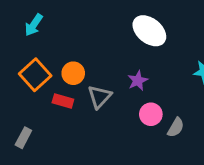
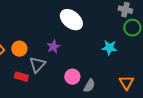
purple star: (138, 81) -> (53, 47), moved
red rectangle: (63, 101) -> (21, 77), moved

